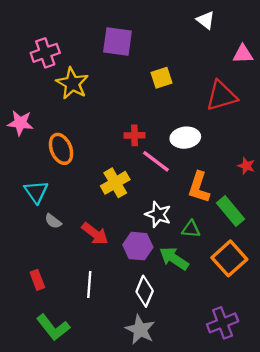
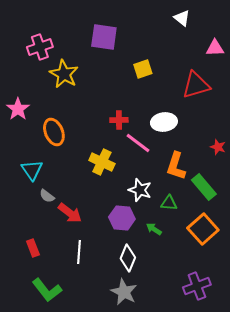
pink star: (20, 123) -> (18, 109), turned 30
yellow cross: (115, 183) -> (102, 162), turned -35
red arrow: (95, 234) -> (70, 213), moved
green arrow: (174, 258) -> (154, 229), size x0.6

